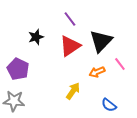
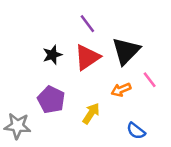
black star: (36, 37) -> (52, 55), moved
purple pentagon: (18, 69) -> (51, 100), moved

